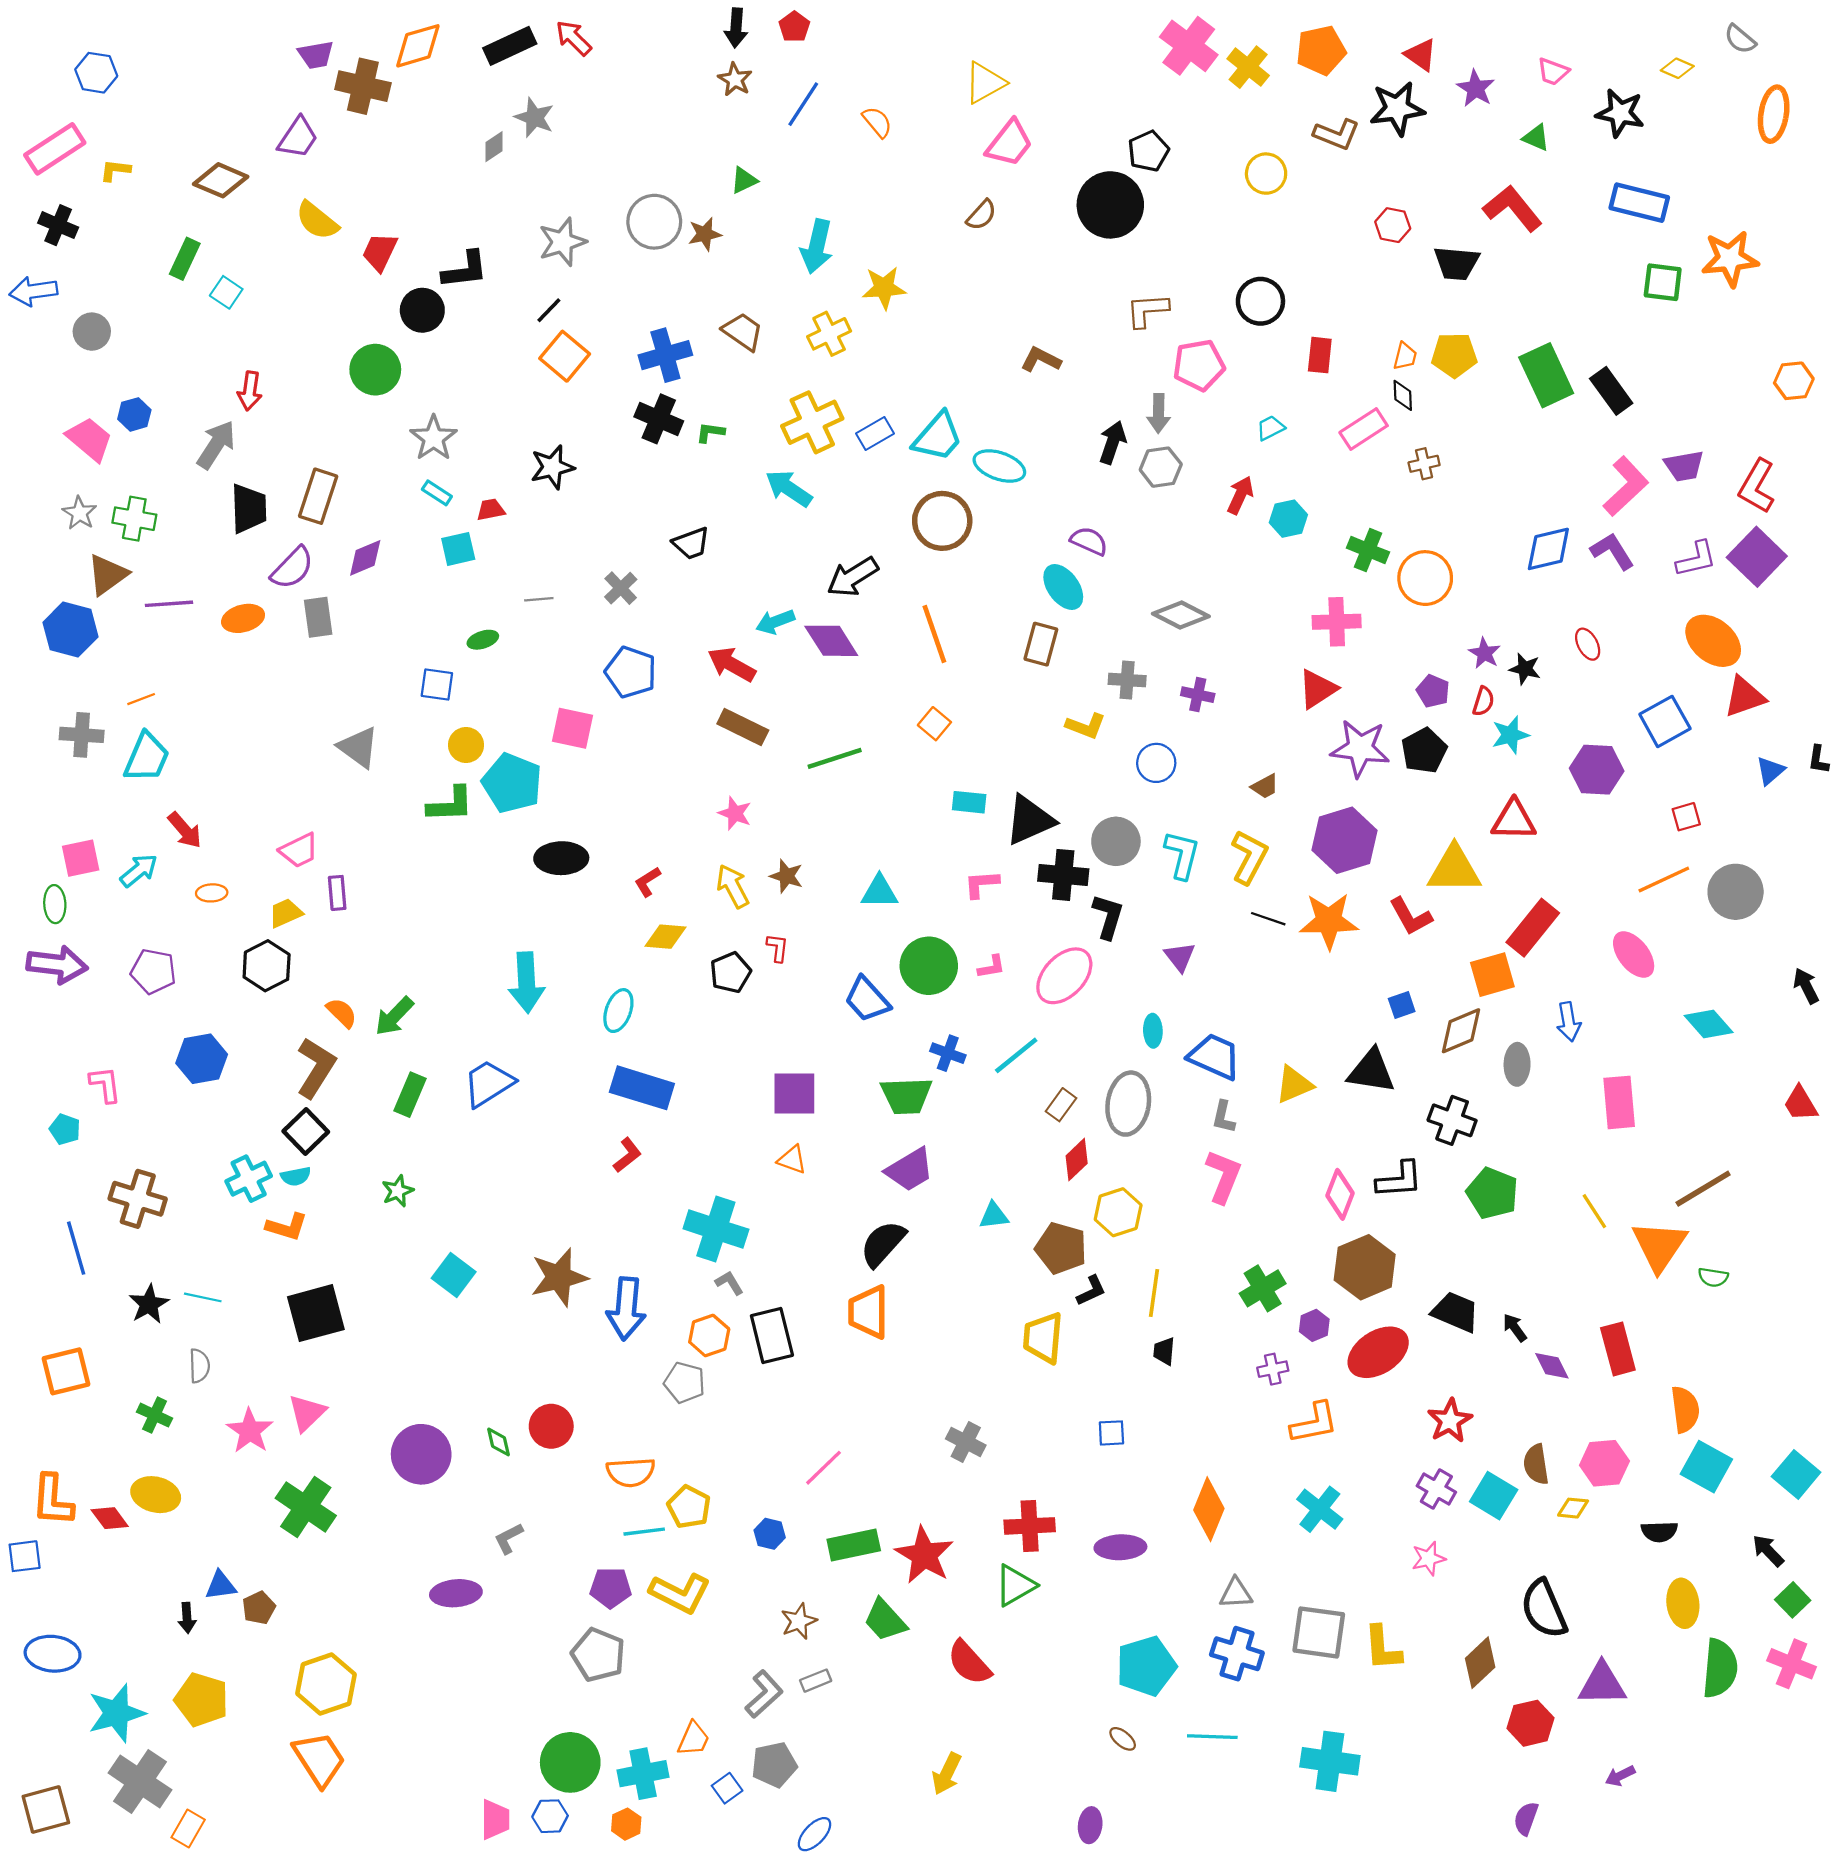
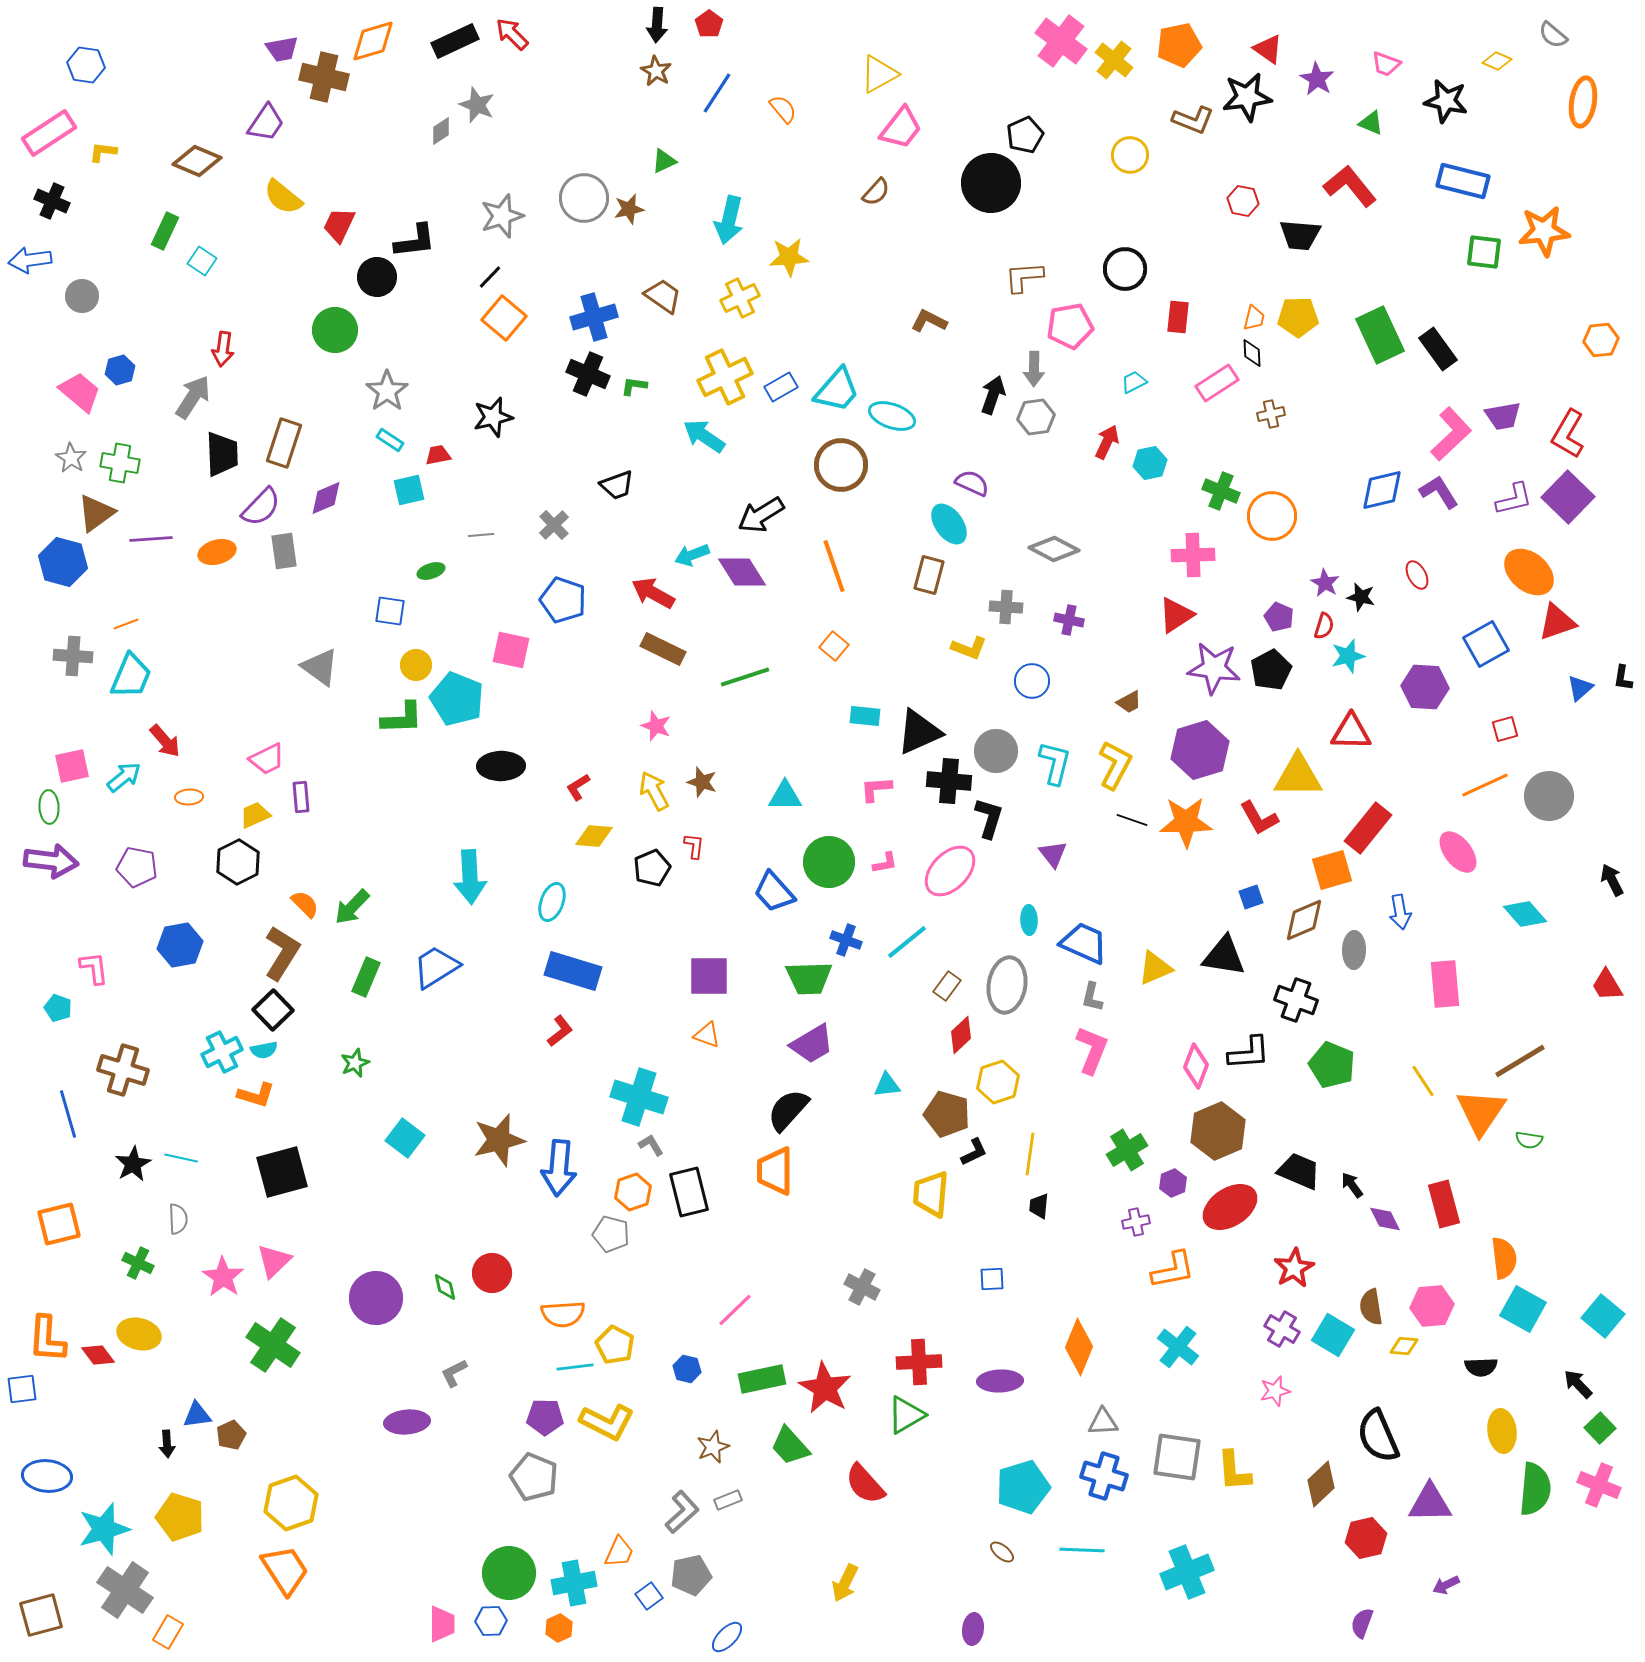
cyan cross: (1330, 1761) -> (1187, 1572), turned -30

